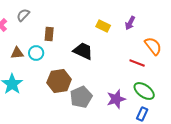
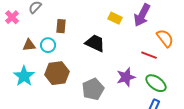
purple arrow: (130, 23) -> (142, 15), size x1.6
brown hexagon: (59, 81) -> (57, 73), moved
purple star: (116, 99) -> (126, 77), moved

